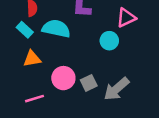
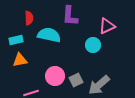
cyan rectangle: (25, 30) -> (16, 40), moved, turned -56
orange triangle: (32, 59) -> (20, 60), moved

